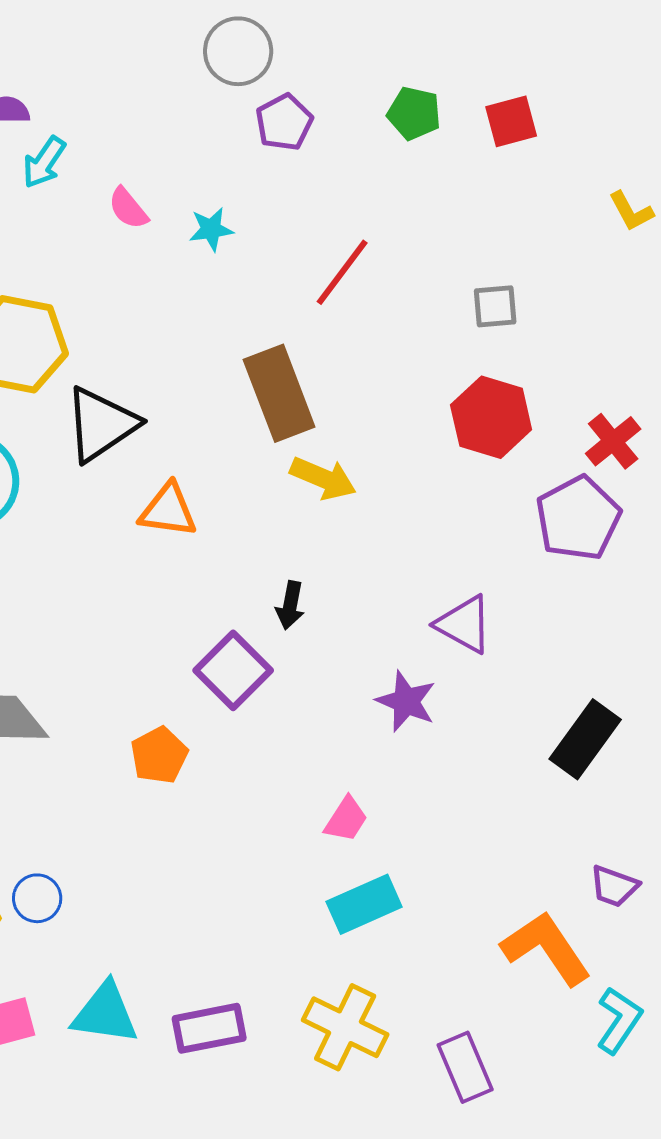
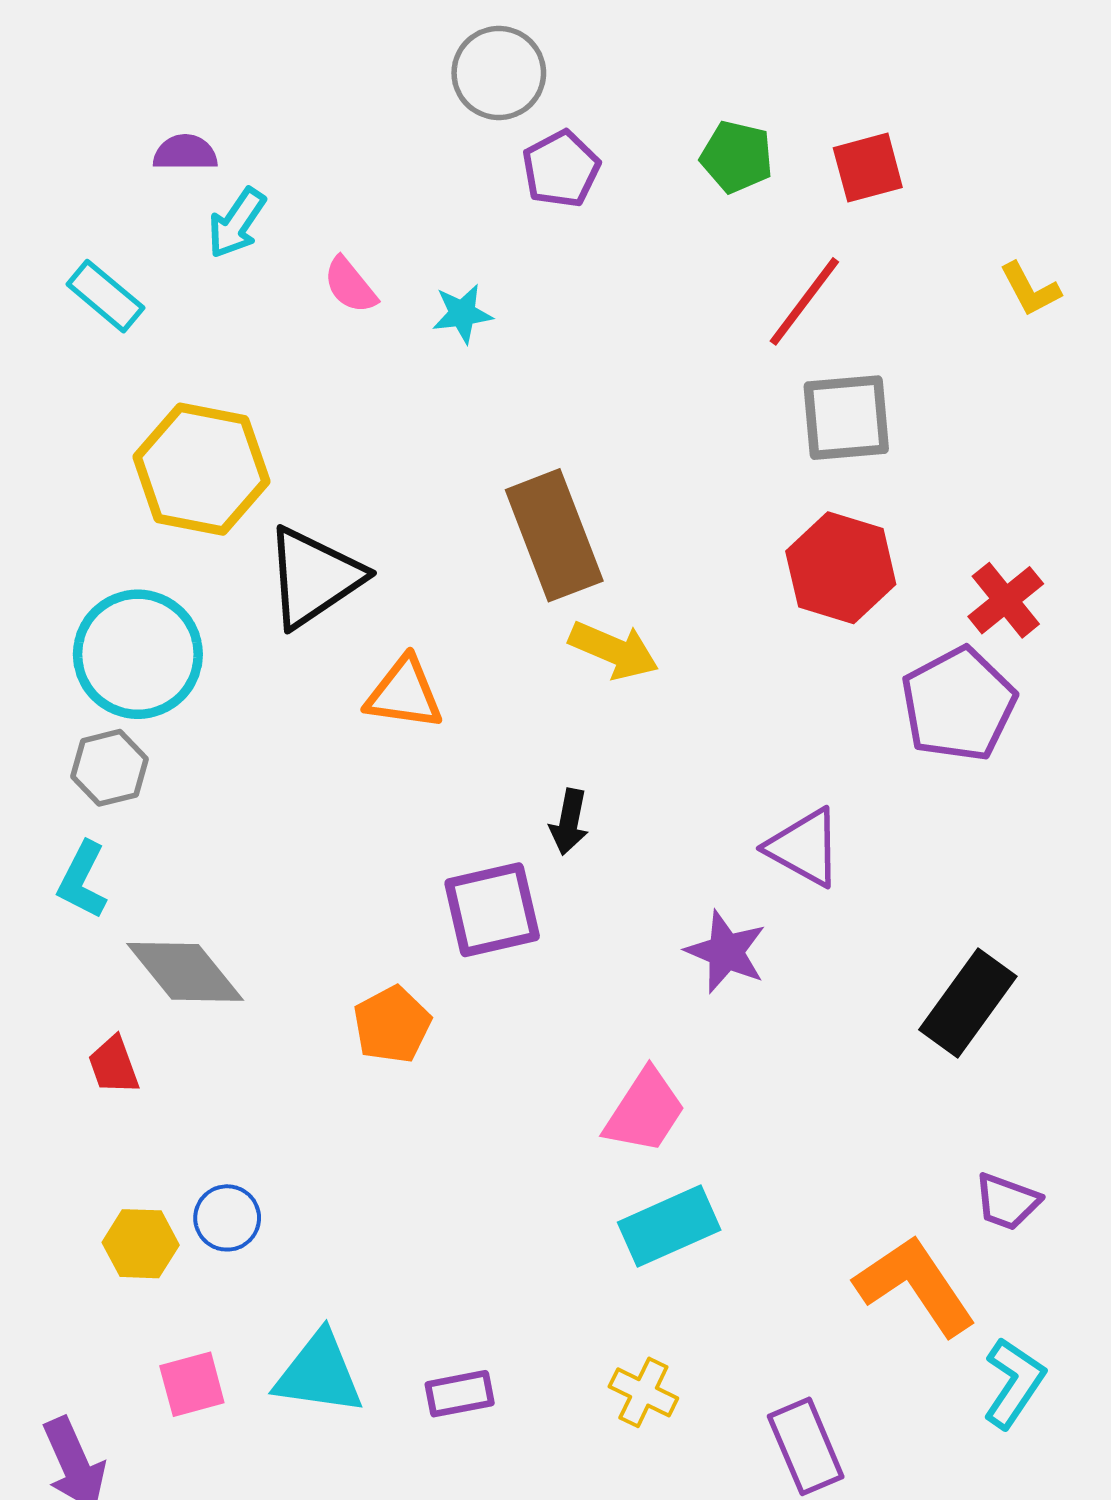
red line: (342, 272) -> (804, 301), moved
gray square: (495, 306) -> (846, 418), size x1.5
purple square: (233, 670) -> (492, 910), turned 32
pink trapezoid: (346, 819) -> (645, 1111), size x1.4
yellow cross: (345, 1027) -> (643, 1392), size x0.6
purple rectangle: (209, 1028) -> (460, 1394), size x0.7

